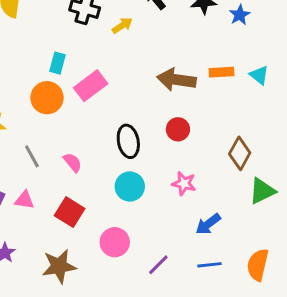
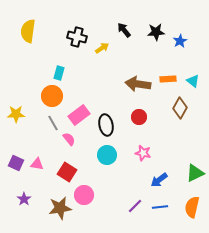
pink rectangle: (91, 86) -> (79, 115), moved
brown diamond: (240, 153) -> (180, 108), moved
gray line: (32, 156) -> (53, 123), moved
green triangle: (262, 191) -> (195, 173), moved
pink circle: (115, 242) -> (84, 195), moved
purple line: (158, 265) -> (135, 206), moved

